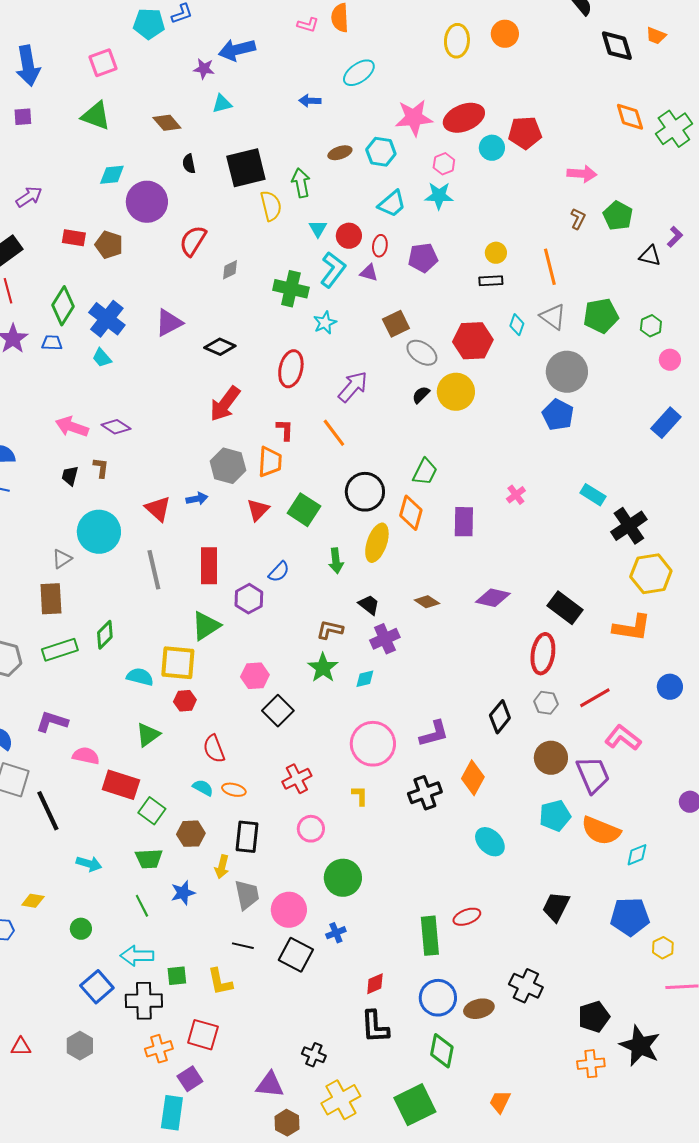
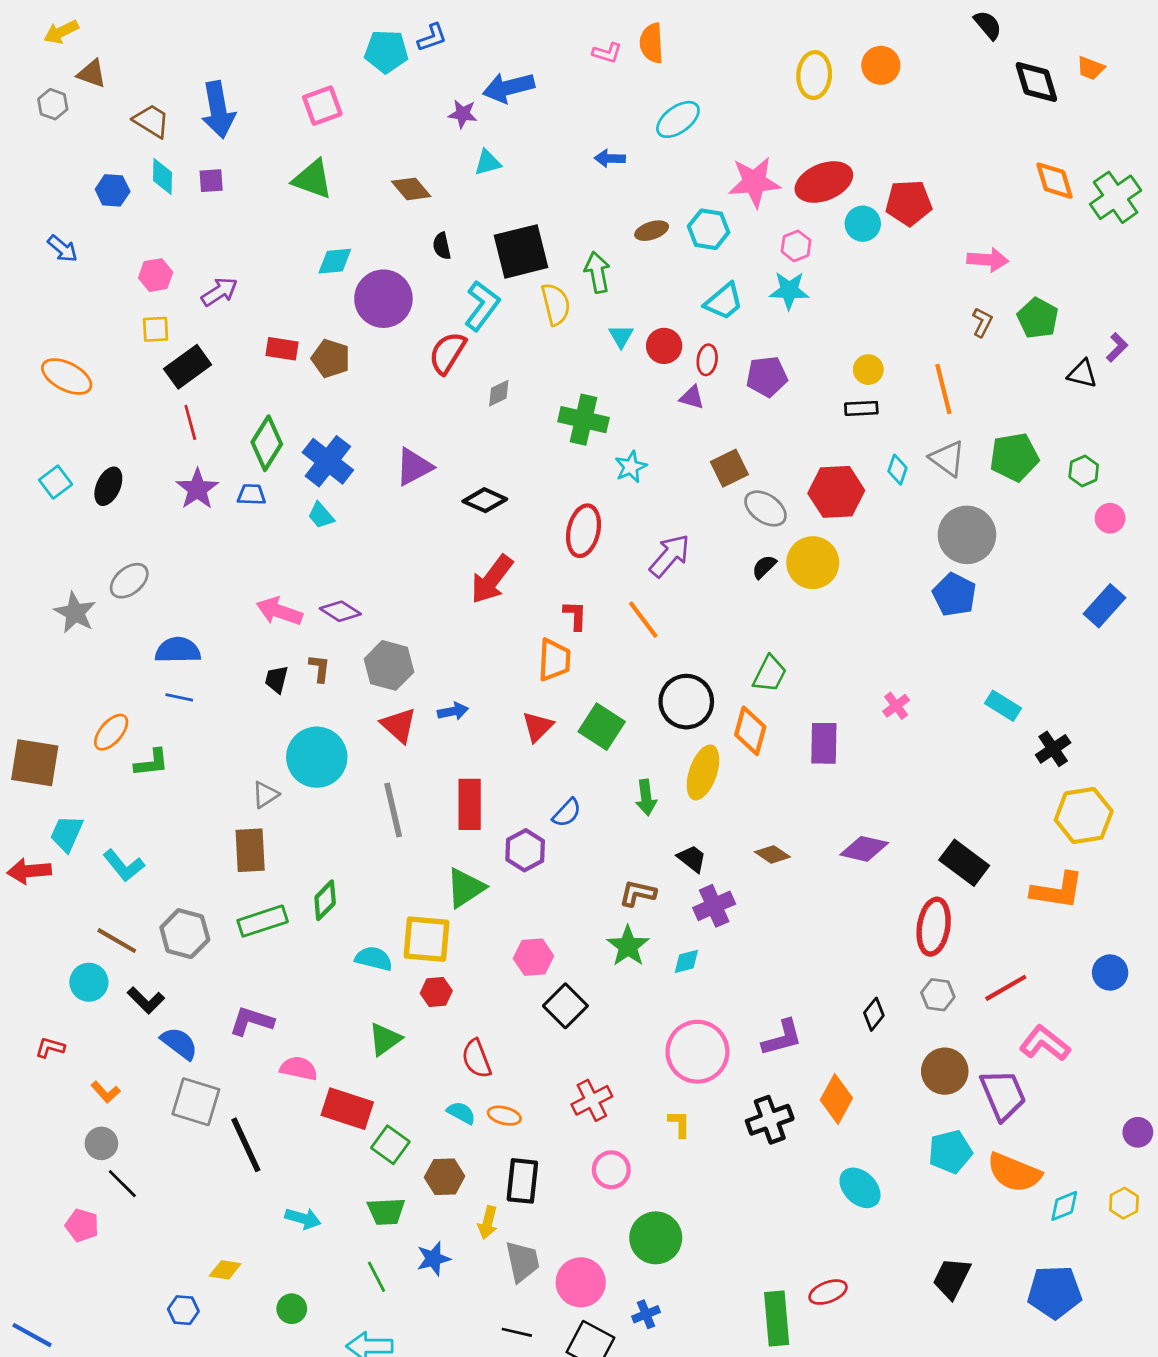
cyan L-shape: (333, 270) -> (482, 306), moved
gray hexagon: (228, 466) -> (389, 665), moved
black cross: (629, 526) -> (1053, 749), size x0.7
black diamond: (500, 717) -> (874, 1014), size x0.7
yellow hexagon: (663, 948) -> (1124, 1203), moved

